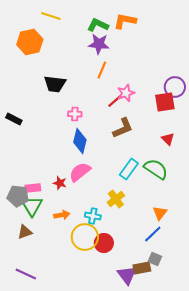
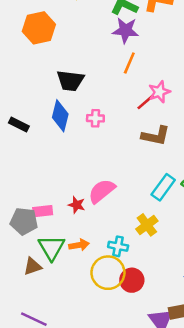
brown L-shape: (123, 128) -> (156, 136), turned 35
blue diamond: (80, 141) -> (60, 116), moved
green triangle: (32, 206) -> (51, 248), moved

